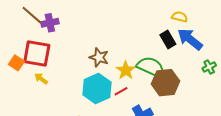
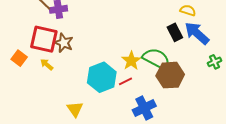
brown star: (99, 57) -> (64, 43), moved
orange square: (16, 63) -> (19, 58), moved

